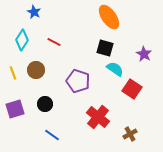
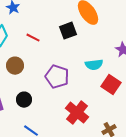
black square: (105, 48) -> (68, 31), moved, turned -36
cyan semicircle: (115, 69) -> (94, 65), turned 138

